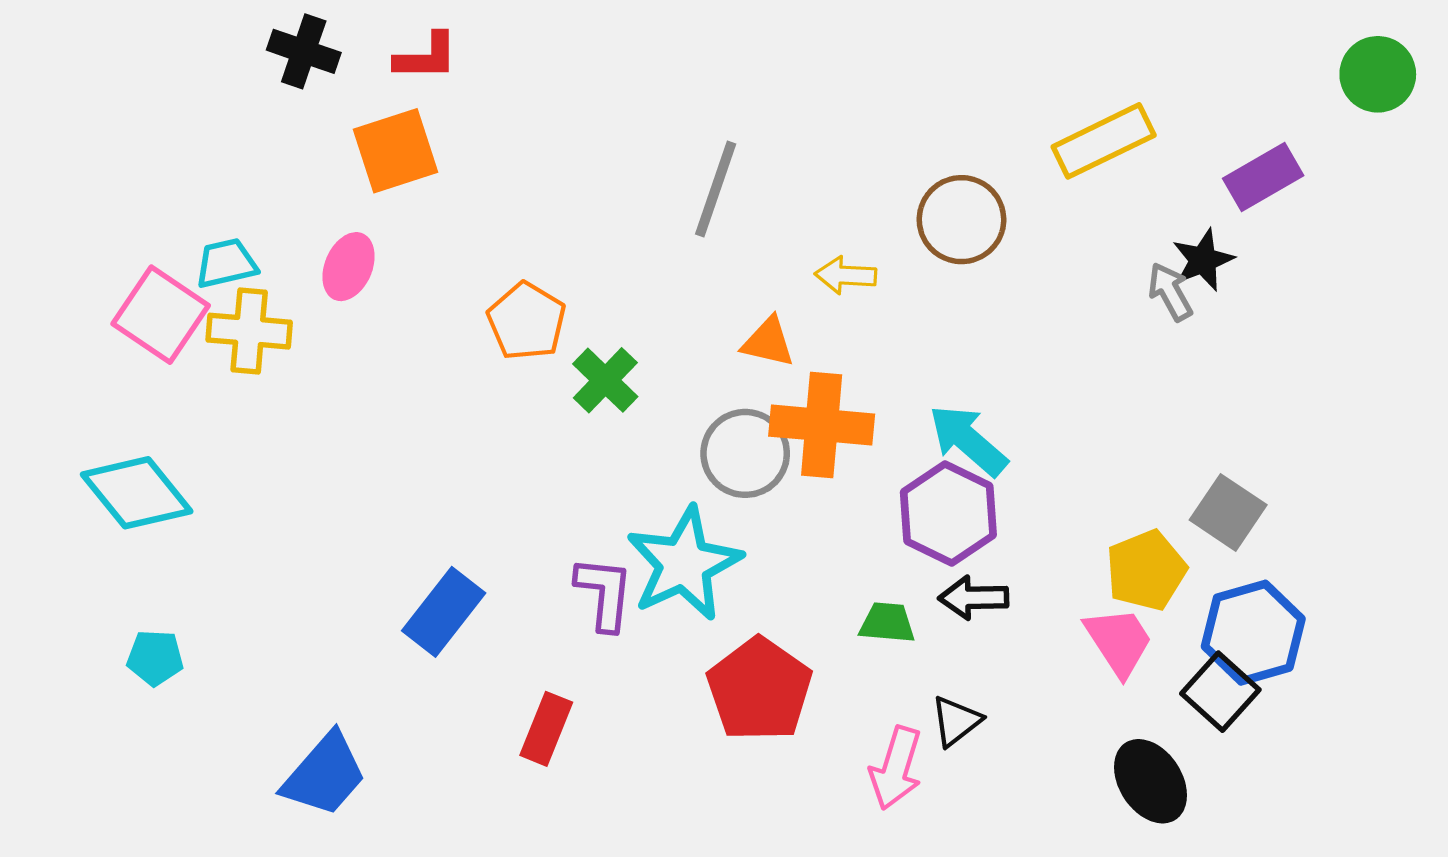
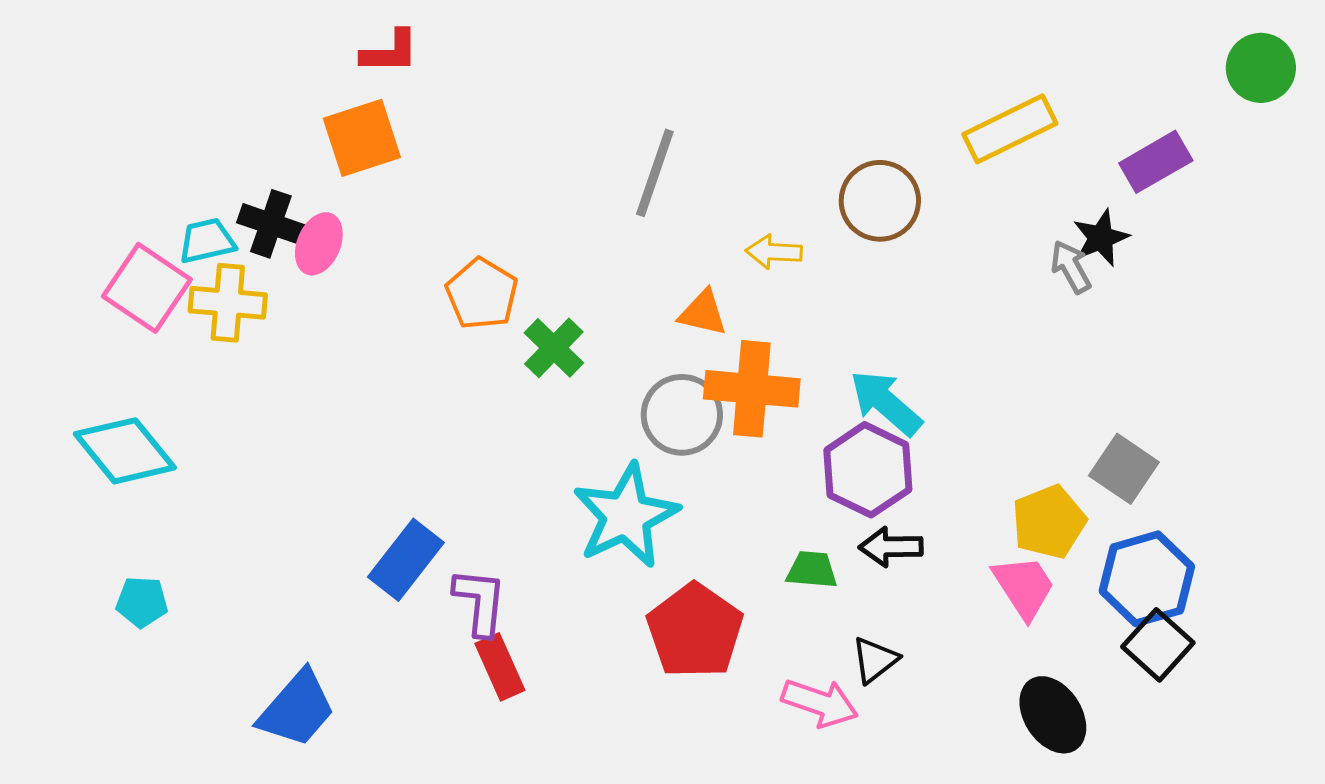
black cross: (304, 51) -> (271, 224), moved
purple L-shape: (604, 593) -> (480, 602), moved
black square: (1220, 692) -> (1158, 645), moved
red rectangle: (546, 729) -> (500, 667), turned -46
pink arrow: (896, 768) -> (820, 703), turned -88

